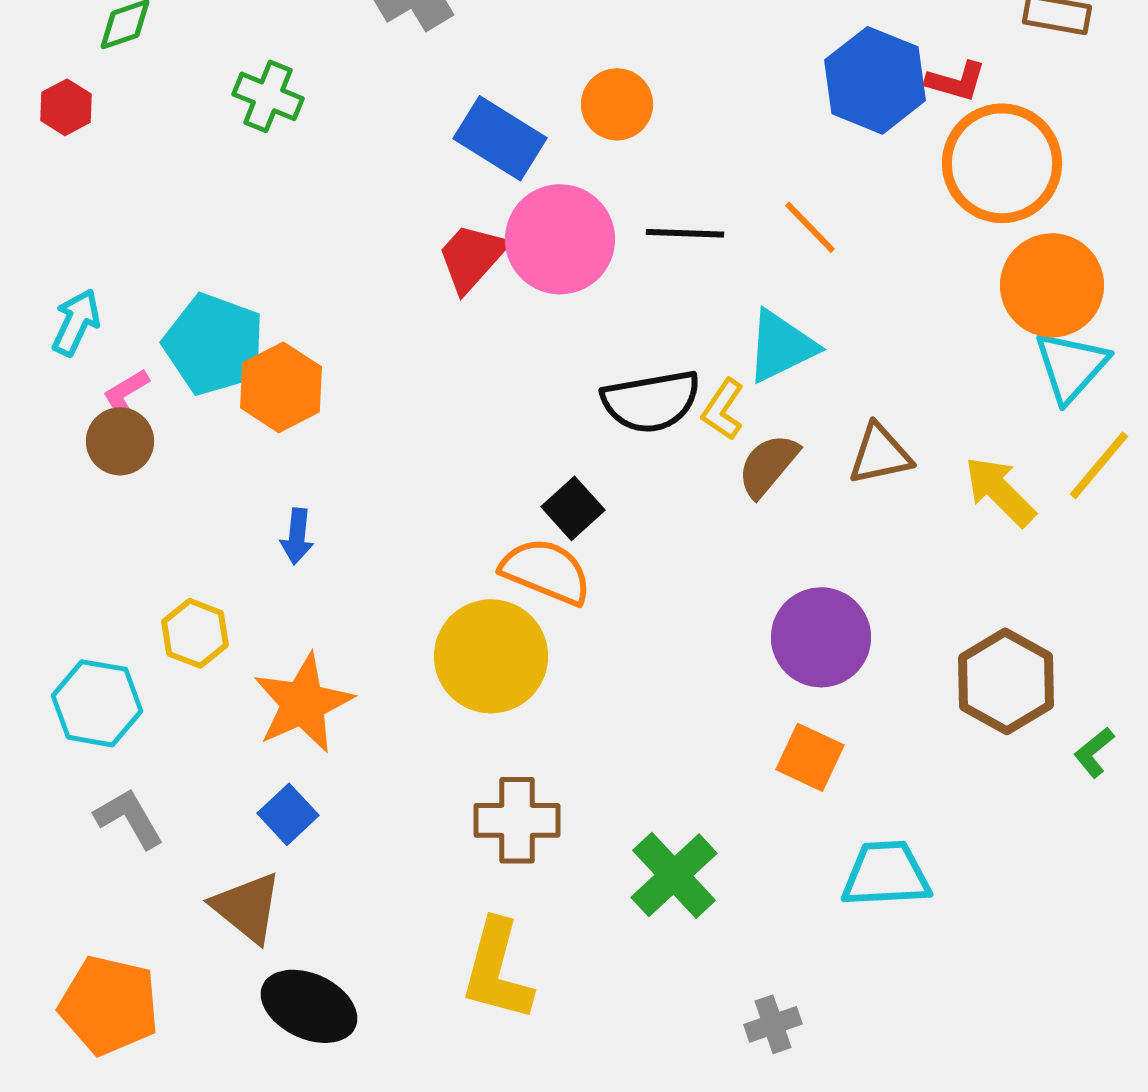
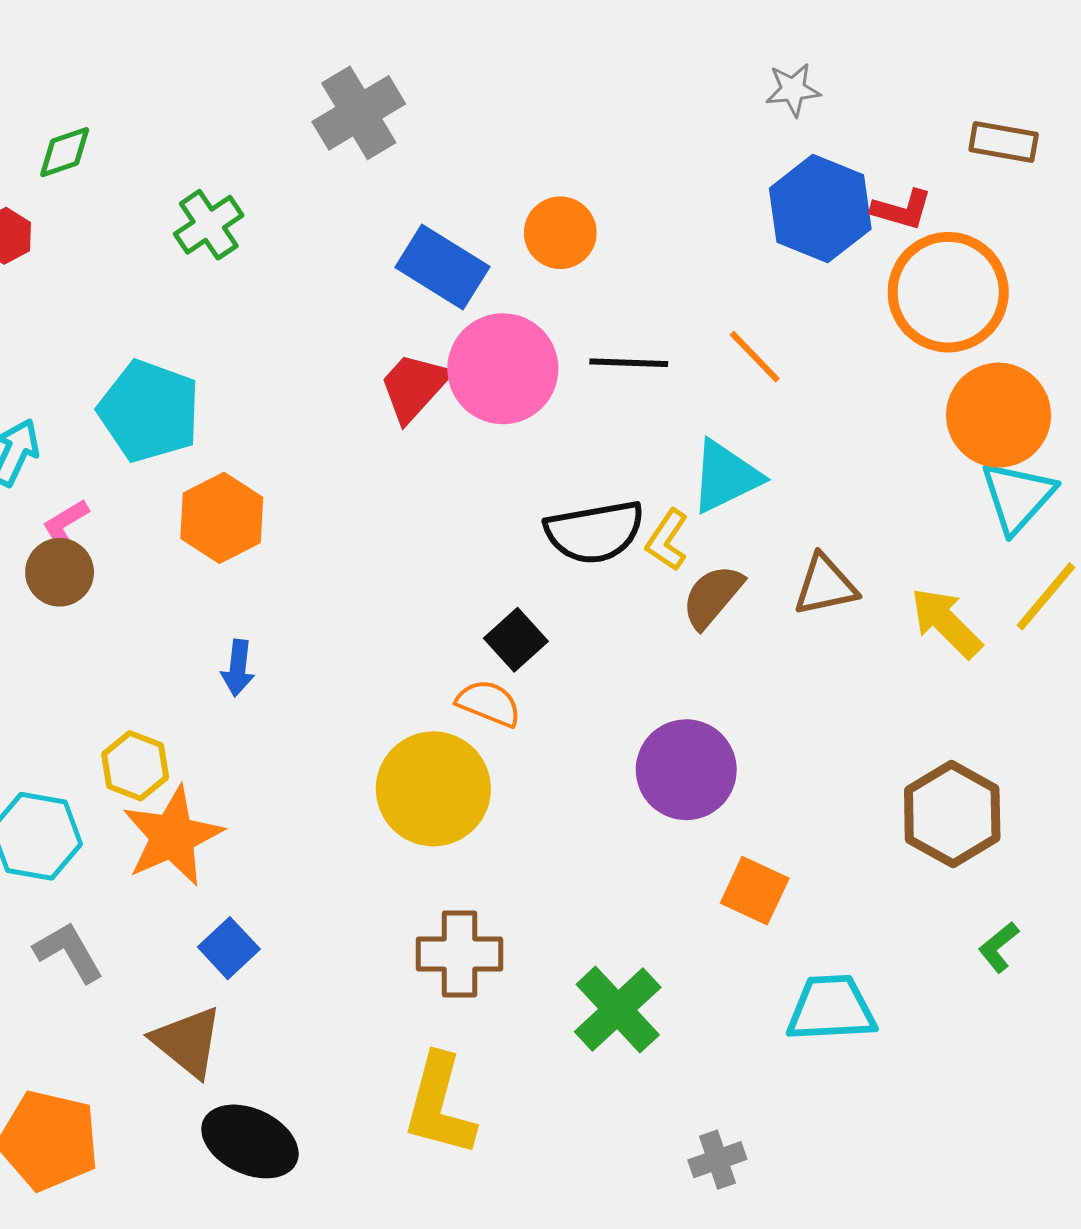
green cross: (268, 96) -> (209, 225), turned 34
cyan pentagon: (214, 344) -> (149, 411), moved
orange semicircle: (546, 571) -> (489, 703), size x0.7
purple circle: (821, 637) -> (686, 770), moved
orange star: (303, 703) -> (172, 836), moved
green L-shape: (1094, 752) -> (999, 947), moved

